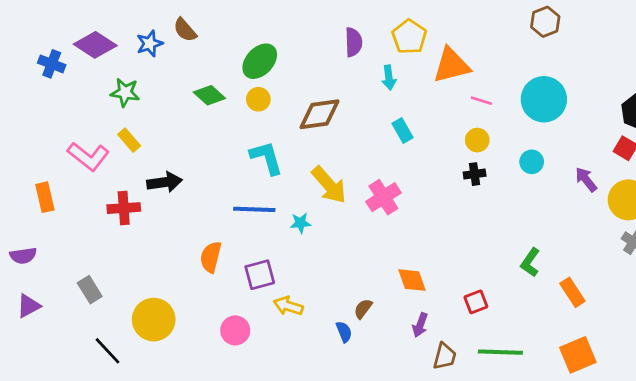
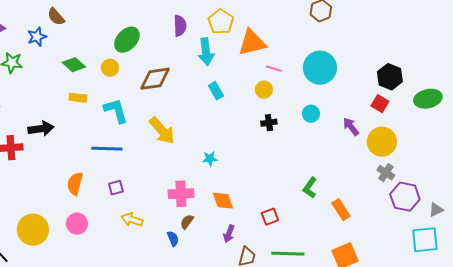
blue star: (150, 44) -> (37, 37), moved
green ellipse: (260, 61) -> (127, 40), moved
cyan arrow: (389, 78) -> (206, 52), size x1.5
yellow rectangle: (129, 140) -> (78, 98), moved, turned -42
yellow circle: (477, 140) -> (264, 90), moved
pink cross: (383, 197) -> (181, 194), moved, turned 30
cyan star: (300, 223) -> (210, 159), moved
purple square: (260, 275) -> (116, 188), moved, size x0.7
pink circle: (235, 330) -> (77, 224), moved

